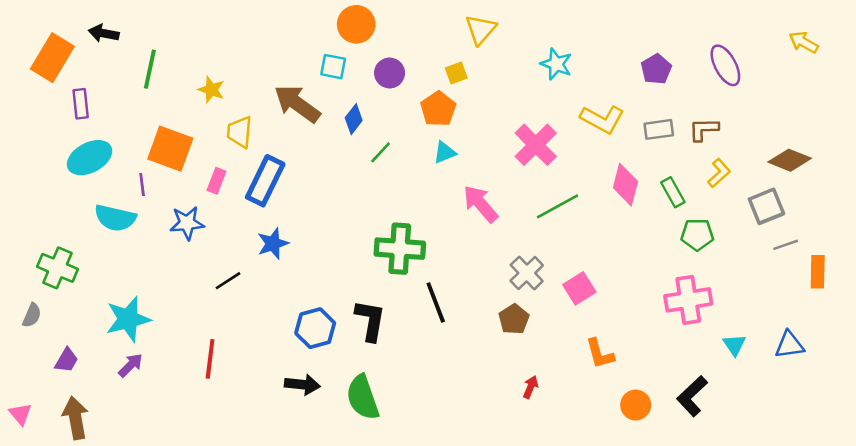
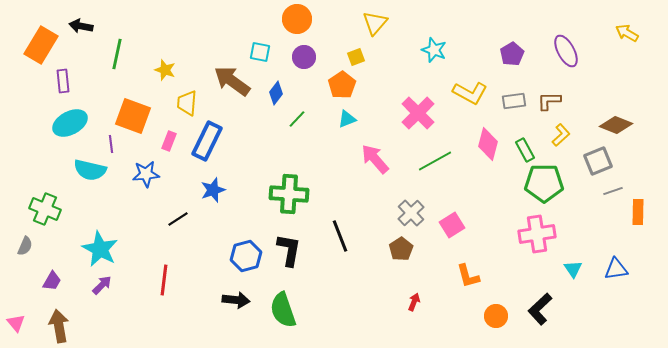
orange circle: (356, 24) -> (297, 19), moved
green pentagon: (697, 235) -> (544, 183), size x1.5
green cross: (400, 249) -> (289, 194), moved
cyan star: (128, 319) -> (100, 249), turned -30

